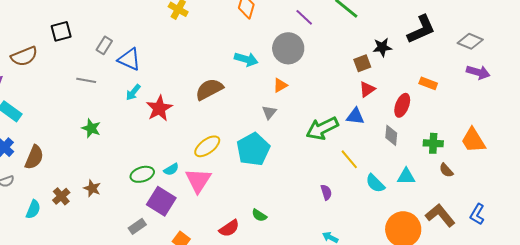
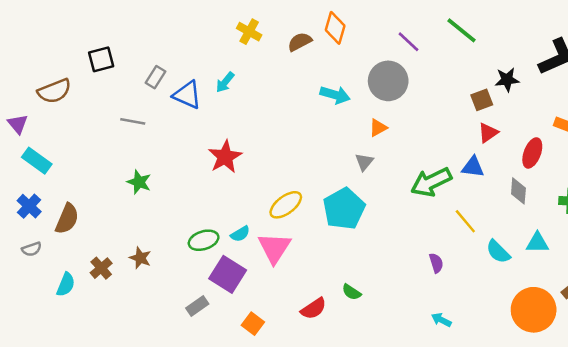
brown semicircle: (209, 89) -> (300, 42), moved, size x0.7
cyan arrow: (133, 92) -> (225, 82), moved

